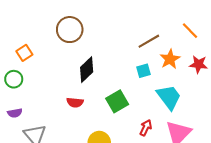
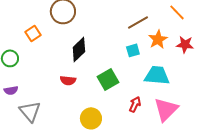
orange square: (24, 53) -> (33, 33), moved
cyan trapezoid: (169, 97) -> (157, 75), turned -48

